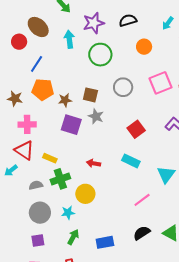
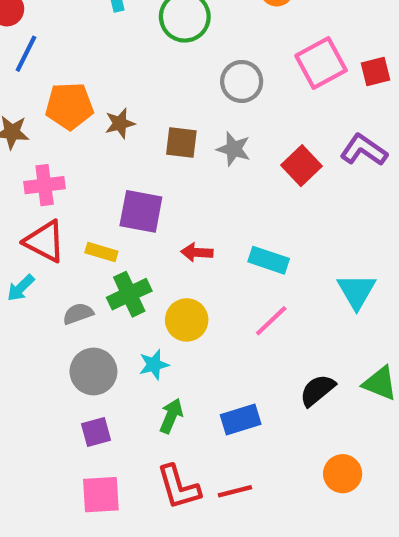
blue line: (37, 64) -> (26, 54), moved
brown square: (90, 95) -> (181, 143), moved
gray star: (96, 116) -> (234, 149), moved
purple square: (71, 125) -> (141, 211), moved
red square: (136, 129) -> (301, 166), moved
cyan rectangle: (131, 161) -> (269, 260), moved
cyan triangle: (166, 175) -> (357, 291), moved
pink line: (142, 200) -> (271, 321), moved

